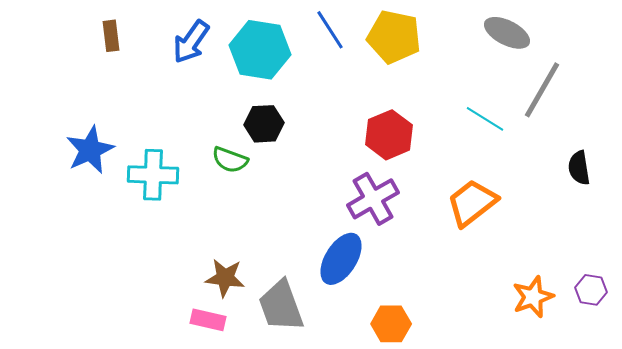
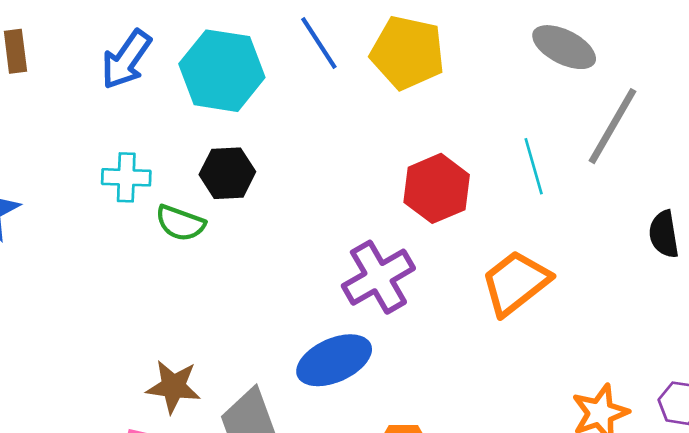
cyan line: (485, 119) -> (534, 166), turned 42
red hexagon: (389, 135) -> (437, 188), moved
cyan cross: (153, 175) -> (126, 177), moved, size x0.7
blue ellipse: (341, 259) -> (334, 360), turned 34

